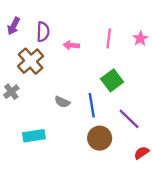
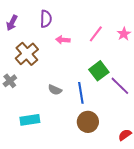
purple semicircle: (43, 32) -> (46, 19), moved
pink line: (109, 38) -> (96, 34), turned 30
purple line: (129, 119) -> (120, 86), moved

